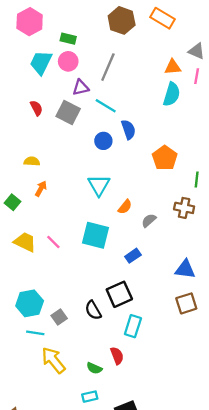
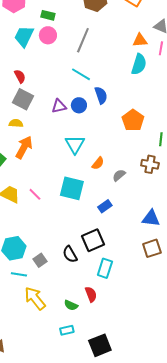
purple triangle: (81, 87) -> (59, 106), moved
gray square: (68, 112) -> (23, 99), moved
orange arrow: (41, 189) -> (24, 147), size x1.6

